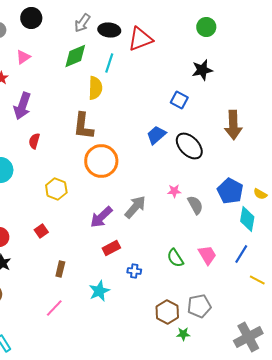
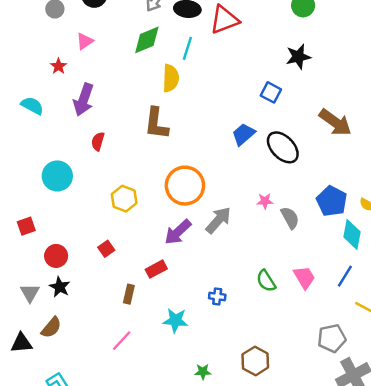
brown arrow: (233, 125) -> (335, 122), turned -52
orange circle: (101, 161) -> (185, 186), moved
red rectangle: (111, 248) -> (156, 269), moved
cyan star: (99, 291) -> (175, 320), turned 30
gray pentagon: (199, 306) -> (332, 338), moved
brown hexagon: (167, 312) -> (255, 361), moved
green star: (183, 334) -> (203, 372), moved

